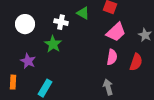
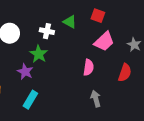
pink semicircle: (112, 57) -> (88, 67), moved
purple star: (28, 61) -> (25, 72), moved

